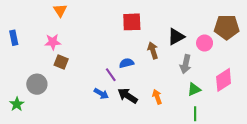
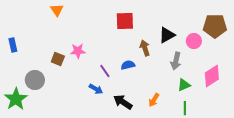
blue rectangle: (14, 38) -> (13, 45), moved
pink star: (53, 42) -> (78, 51), moved
blue semicircle: (127, 63) -> (128, 65), moved
black arrow: (128, 96) -> (123, 102), moved
orange arrow: (157, 97) -> (154, 100), moved, turned -128
green star: (17, 104) -> (16, 99), size x1.6

